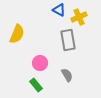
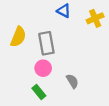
yellow cross: (79, 17) -> (95, 18), moved
gray rectangle: (68, 40) -> (46, 43), moved

